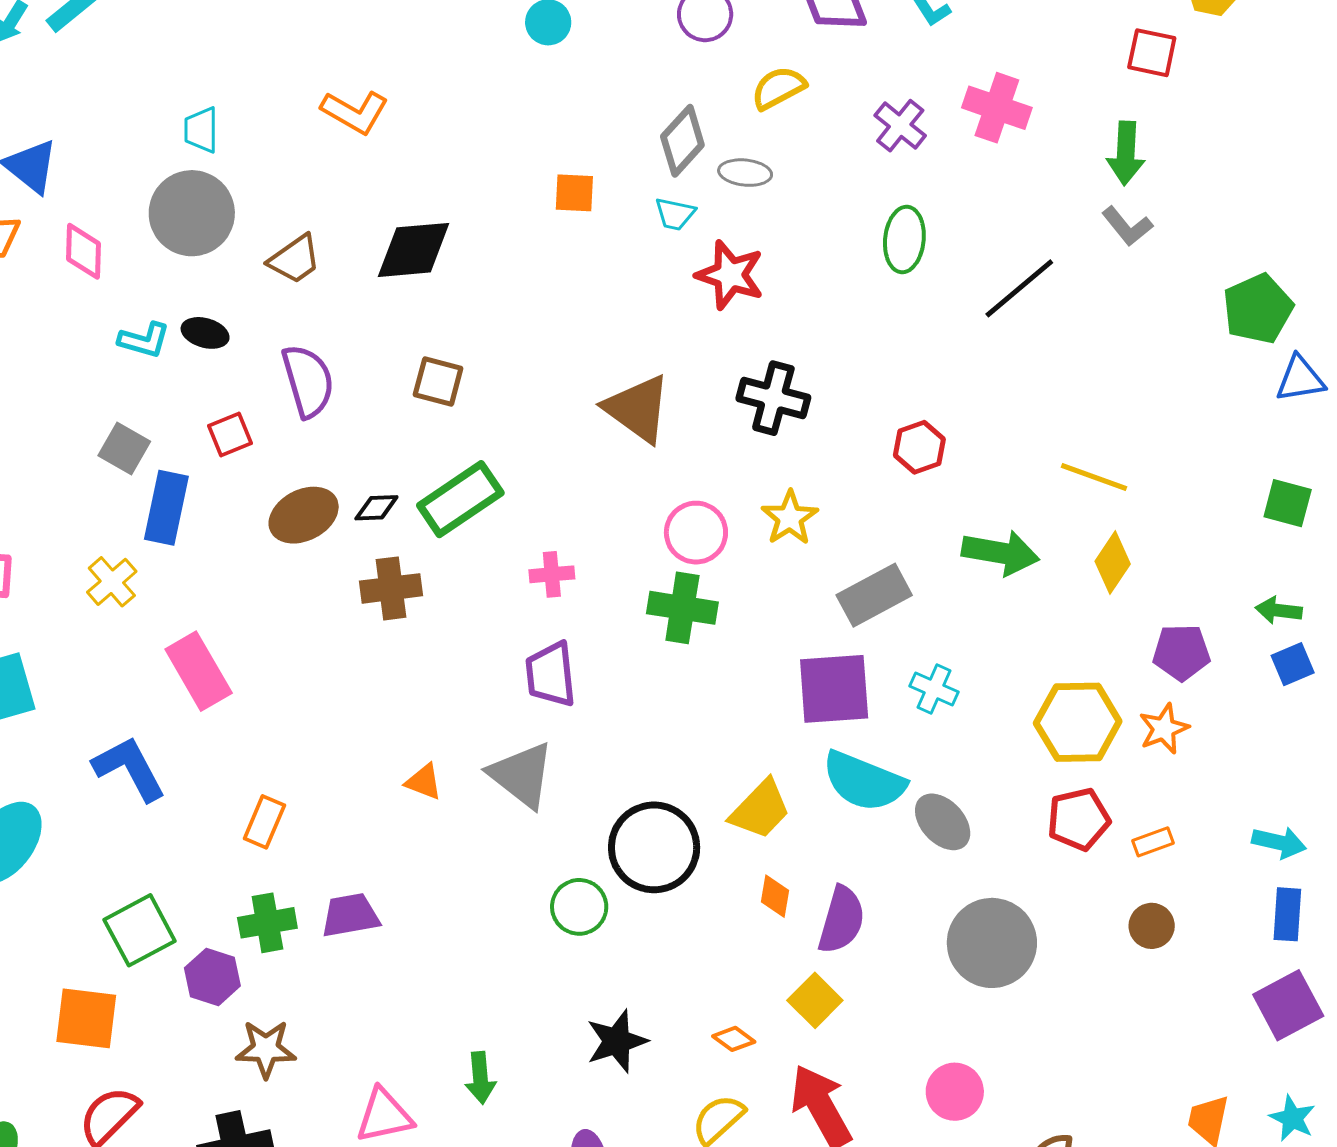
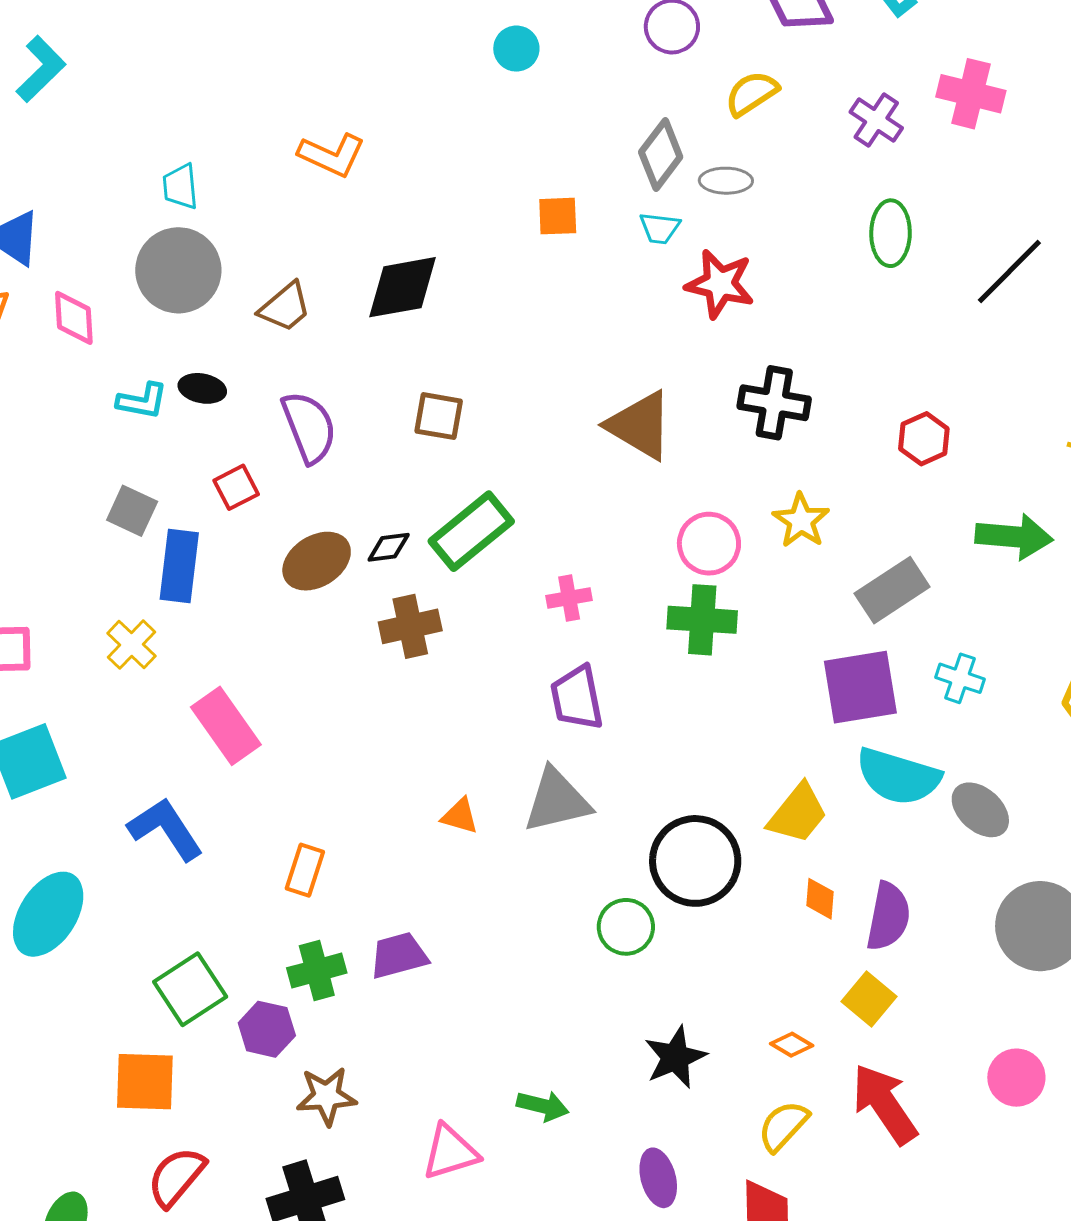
gray triangle: (522, 775) -> (557, 801), turned -46
green arrow: (480, 1078) -> (543, 1106), turned -66

